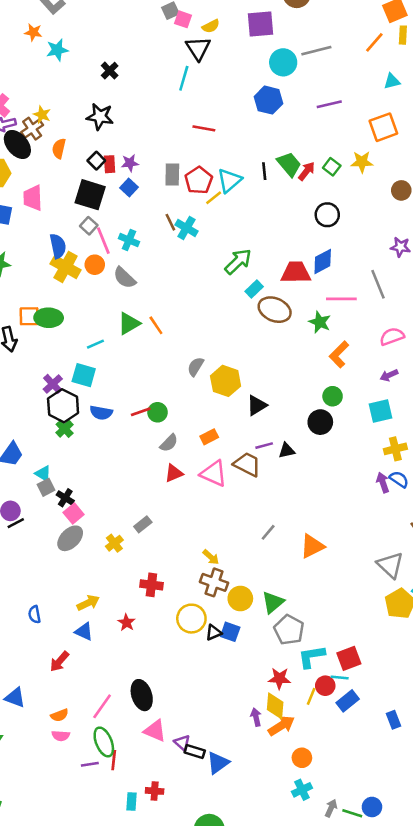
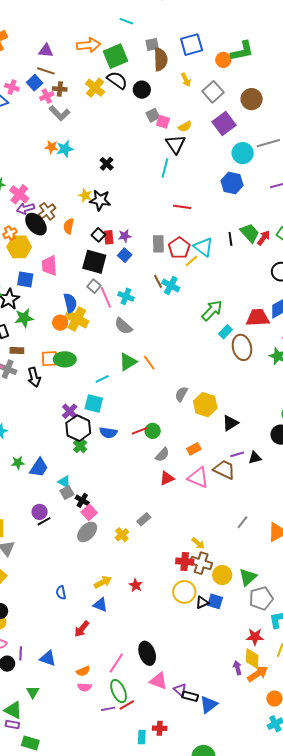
purple square: (261, 24) -> (224, 124), turned -30
orange star: (33, 32) -> (51, 147), moved
yellow star: (42, 115) -> (85, 195), moved
cyan triangle: (229, 180) -> (203, 247), turned -40
orange circle: (95, 265) -> (60, 323), moved
brown ellipse: (275, 310) -> (242, 347), turned 55
red cross: (151, 585) -> (185, 562), moved
red star: (127, 623) -> (136, 585), moved
gray pentagon: (289, 630) -> (261, 598), turned 30
red line: (114, 760) -> (127, 705), turned 56

